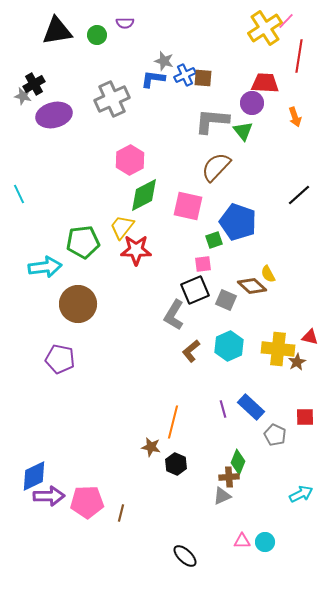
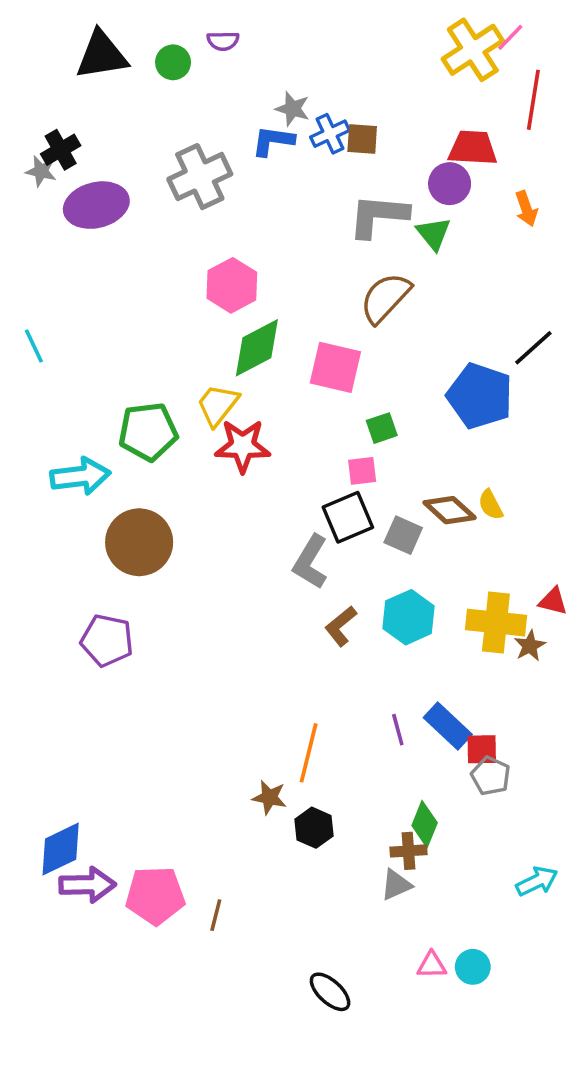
blue pentagon: (238, 222) -> (480, 396), moved
yellow semicircle: (268, 274) -> (491, 505), moved
red square: (305, 417) -> (482, 749), moved

